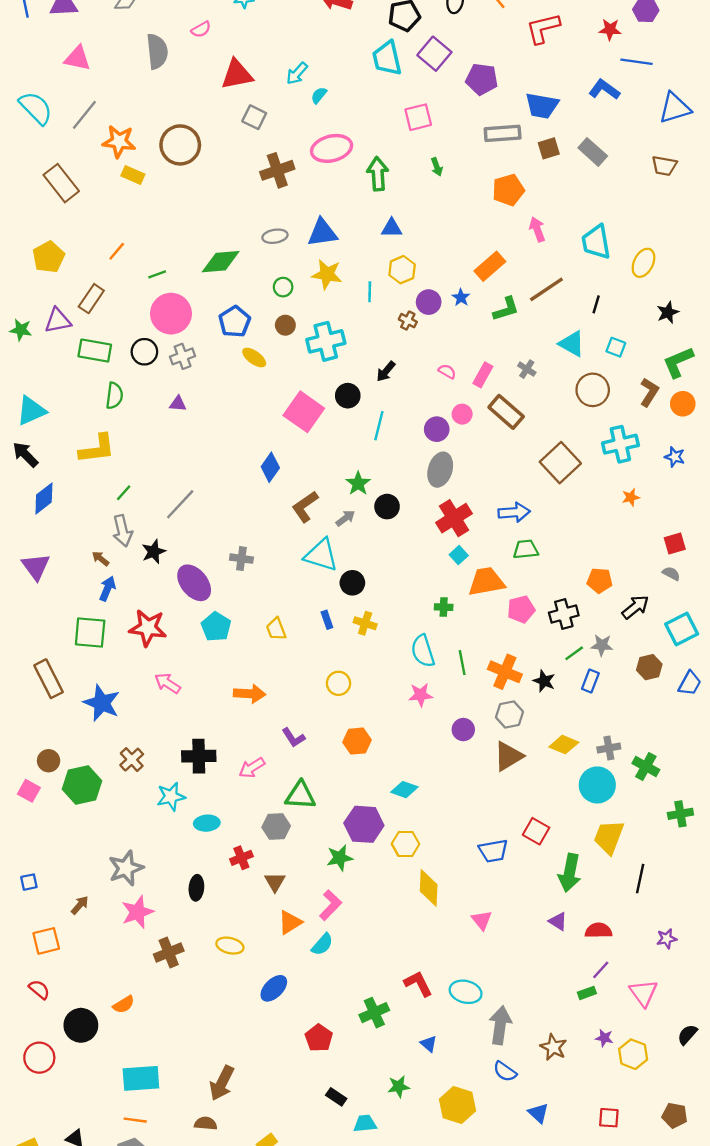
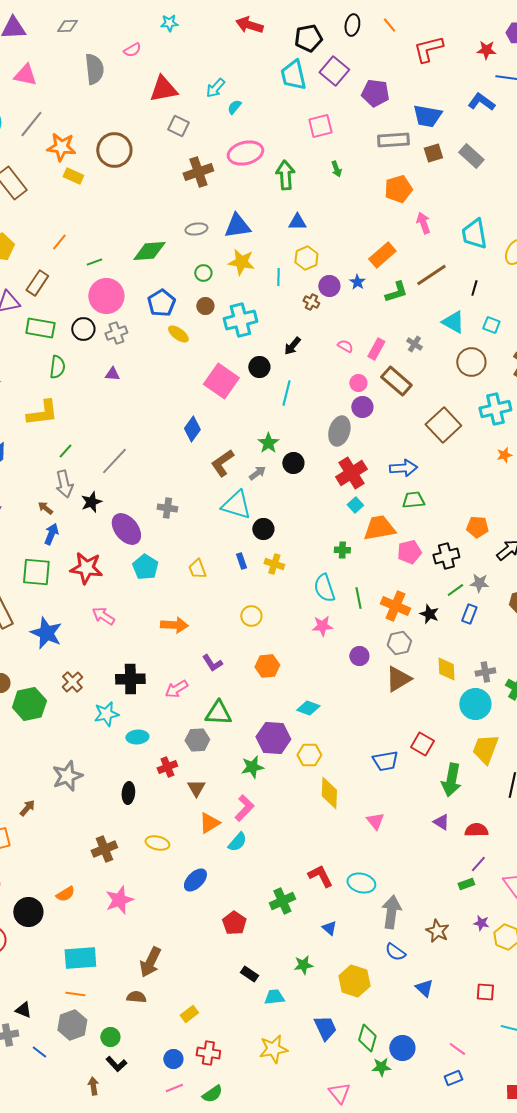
purple circle: (437, 429) -> (362, 407), moved
yellow diamond: (564, 745) -> (446, 669), turned 65
pink star: (137, 912) -> (119, 900), moved

